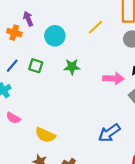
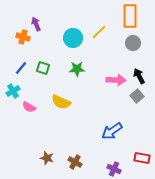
cyan circle: (55, 36) -> (73, 38), moved
pink semicircle: (13, 118) -> (29, 107), moved
yellow semicircle: (45, 135) -> (61, 102), moved

